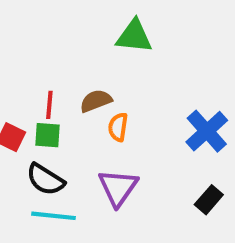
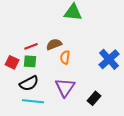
red line: (49, 105) -> (31, 46), turned 64
black semicircle: (45, 180) -> (29, 83), turned -60
black rectangle: (209, 200) -> (94, 98), moved

